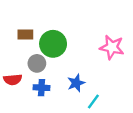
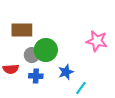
brown rectangle: (25, 35) -> (22, 30), size x1.5
green circle: (53, 44) -> (46, 50), moved

